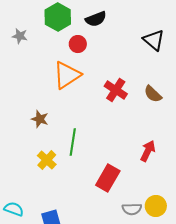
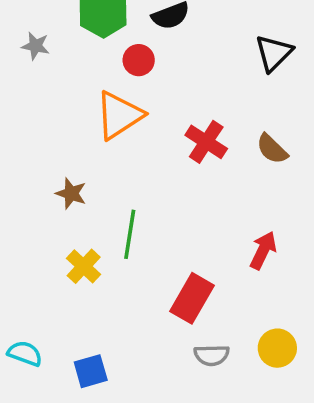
black triangle: (154, 40) -> (274, 53), turned 35
gray semicircle: (132, 209) -> (212, 355), moved

